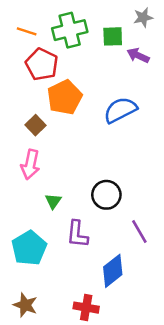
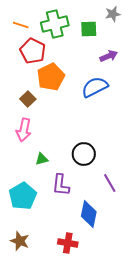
purple arrow: (138, 55) -> (109, 56), moved, turned 132
green triangle: (53, 201) -> (42, 159), turned 40
blue diamond: (113, 271) -> (89, 214), turned -40

